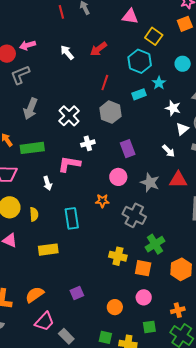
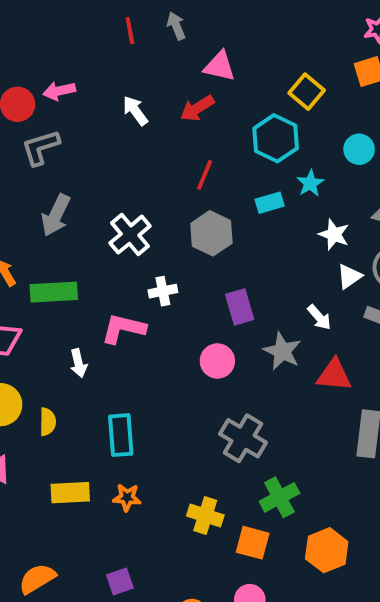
pink triangle: (130, 16) -> (219, 66), moved
gray star: (150, 183) -> (282, 351), moved
orange star: (102, 201) -> (127, 497), moved

